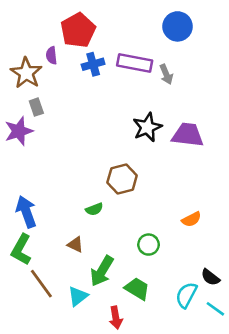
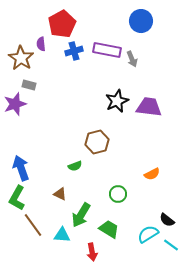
gray rectangle: (36, 107) -> (29, 85), turned -56
cyan semicircle: (186, 295) -> (148, 234), turned 30
cyan triangle: (78, 296) -> (62, 235), turned 42

